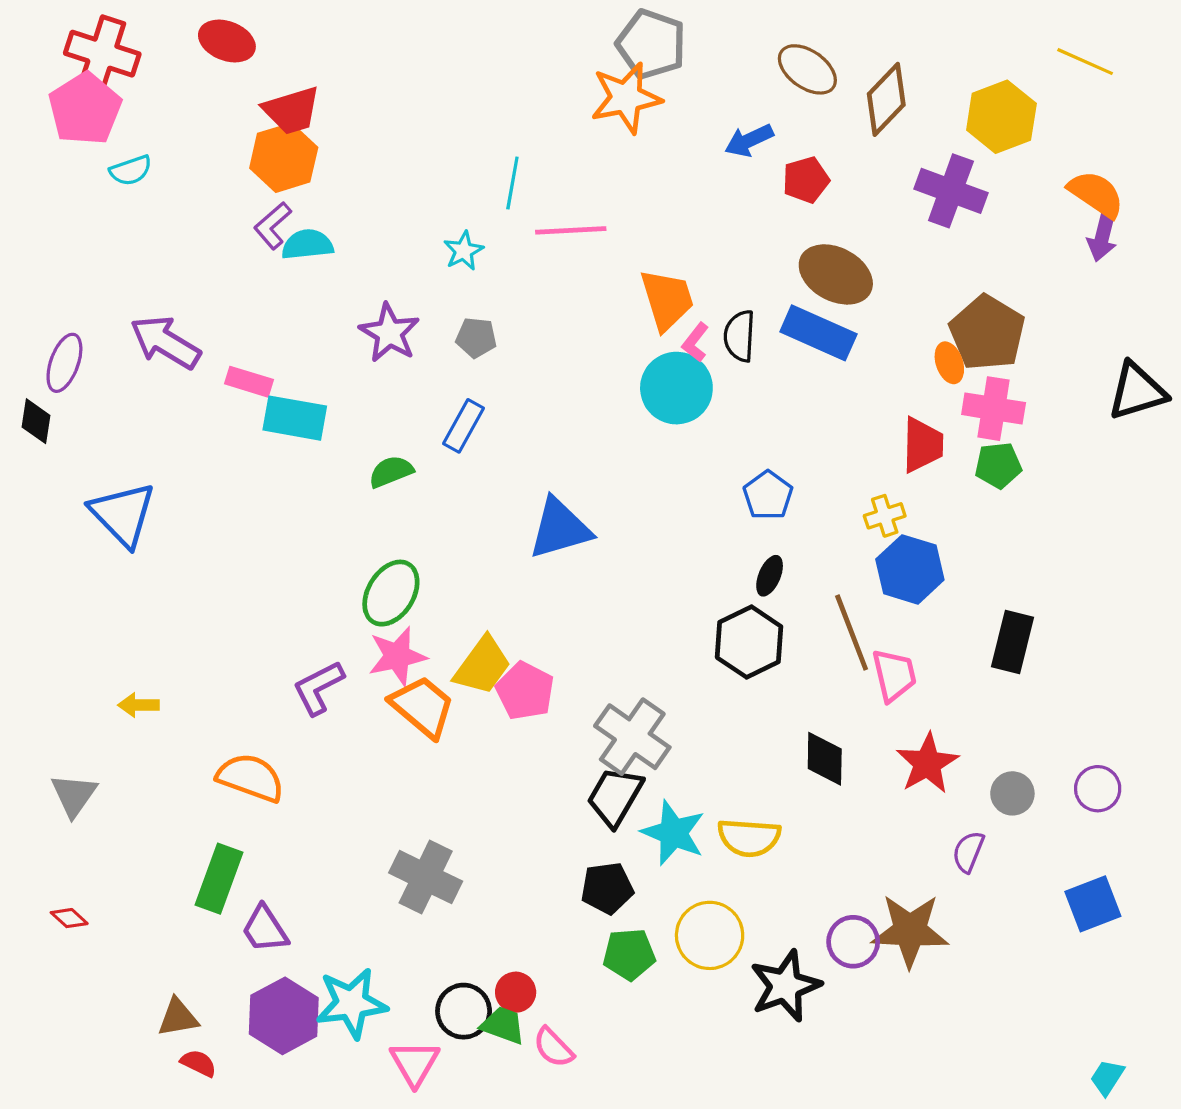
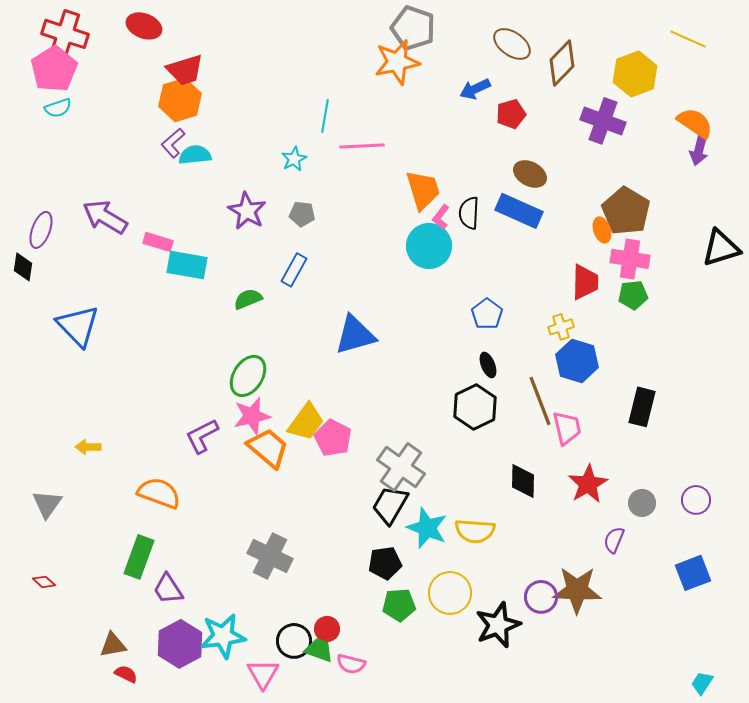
cyan semicircle: (131, 170) -> (58, 108), moved
brown ellipse: (836, 274) -> (530, 174), size x0.7
black ellipse: (770, 576) -> (488, 365), turned -45
pink semicircle: (553, 1047) -> (351, 664), turned -32

